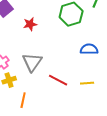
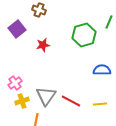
gray triangle: (32, 62) -> (46, 96), moved

